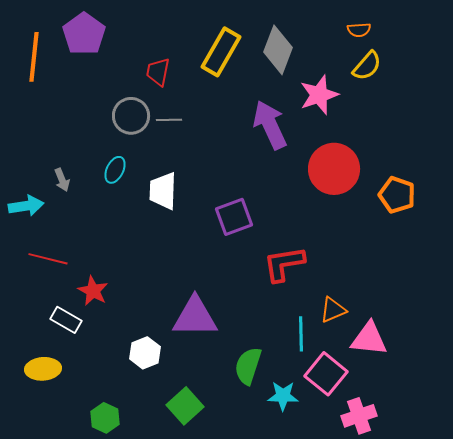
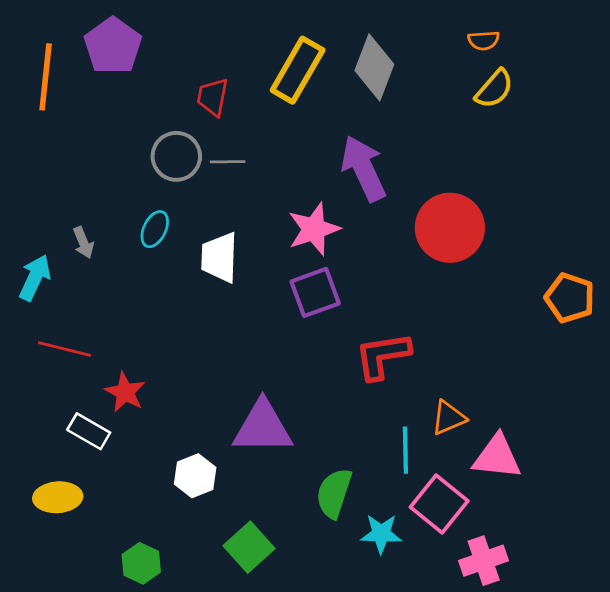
pink star: (319, 95) -> (314, 229), moved
orange pentagon: (397, 195) -> (570, 298), moved
cyan arrow: (26, 206) -> (35, 278), turned -56

